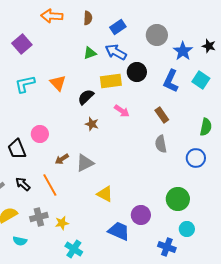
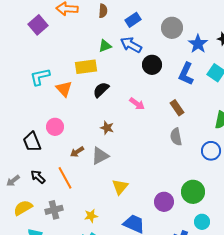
purple square: (22, 44) -> (38, 25), moved
yellow rectangle: (111, 81) -> (86, 67), moved
orange triangle: (58, 83) -> (64, 89), moved
brown star: (92, 124) -> (107, 128), moved
yellow triangle: (105, 194) -> (120, 187), turned 42
purple circle: (141, 215) -> (164, 202), moved
yellow star: (62, 223) -> (91, 216), moved

